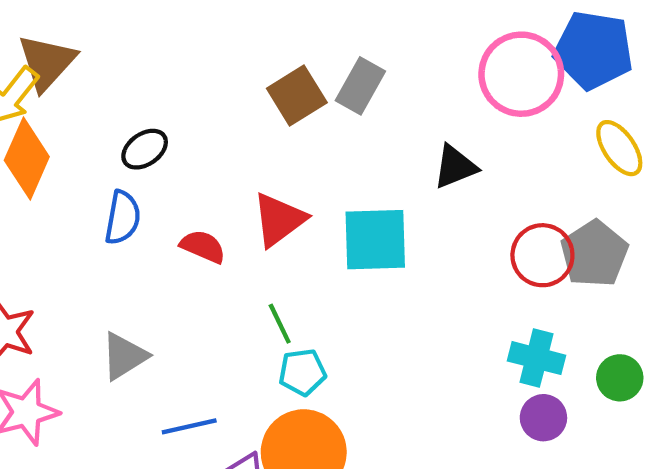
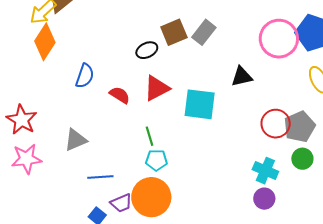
black ellipse: (145, 149) -> (147, 50), moved
green circle: (620, 378) -> (302, 159), moved

